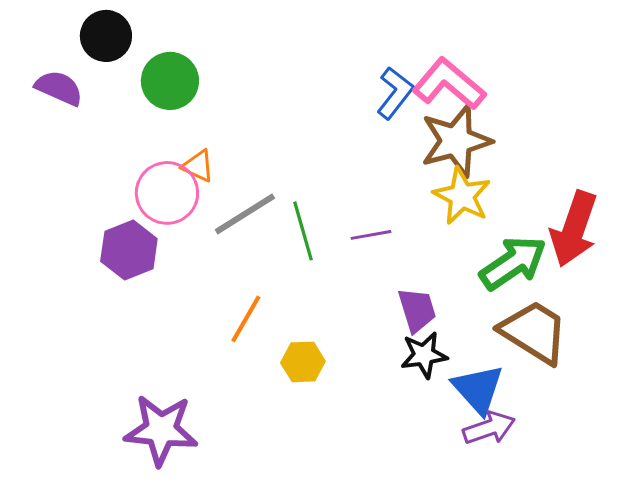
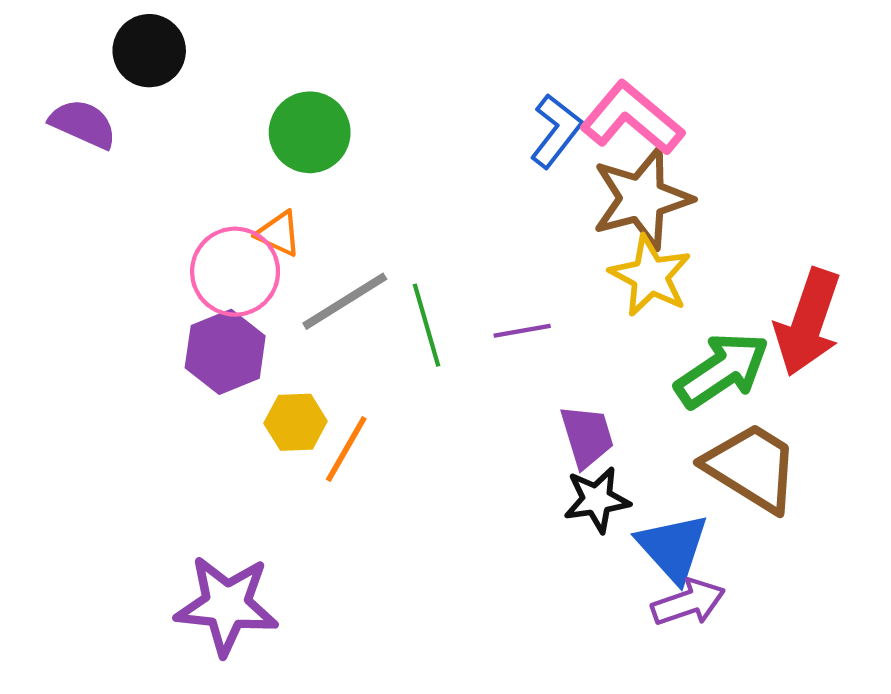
green circle: (170, 81) -> (310, 132), moved
purple hexagon: (129, 250) -> (225, 352), moved
yellow hexagon: (303, 362) -> (296, 422), moved

